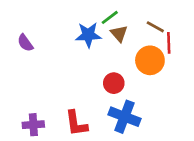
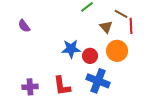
brown triangle: (119, 34) -> (106, 27), moved
blue star: (88, 35) -> (71, 49), moved
orange circle: (150, 60) -> (117, 51), moved

